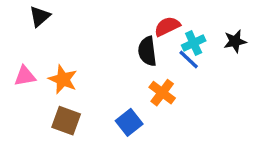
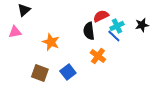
pink triangle: (25, 76) -> (15, 32), moved
orange star: (63, 79) -> (51, 42), moved
blue square: (129, 122) -> (68, 72), moved

